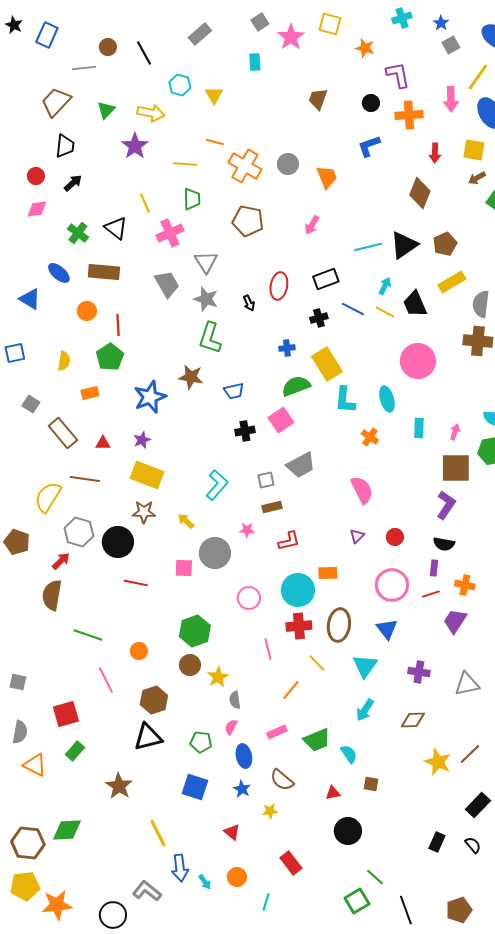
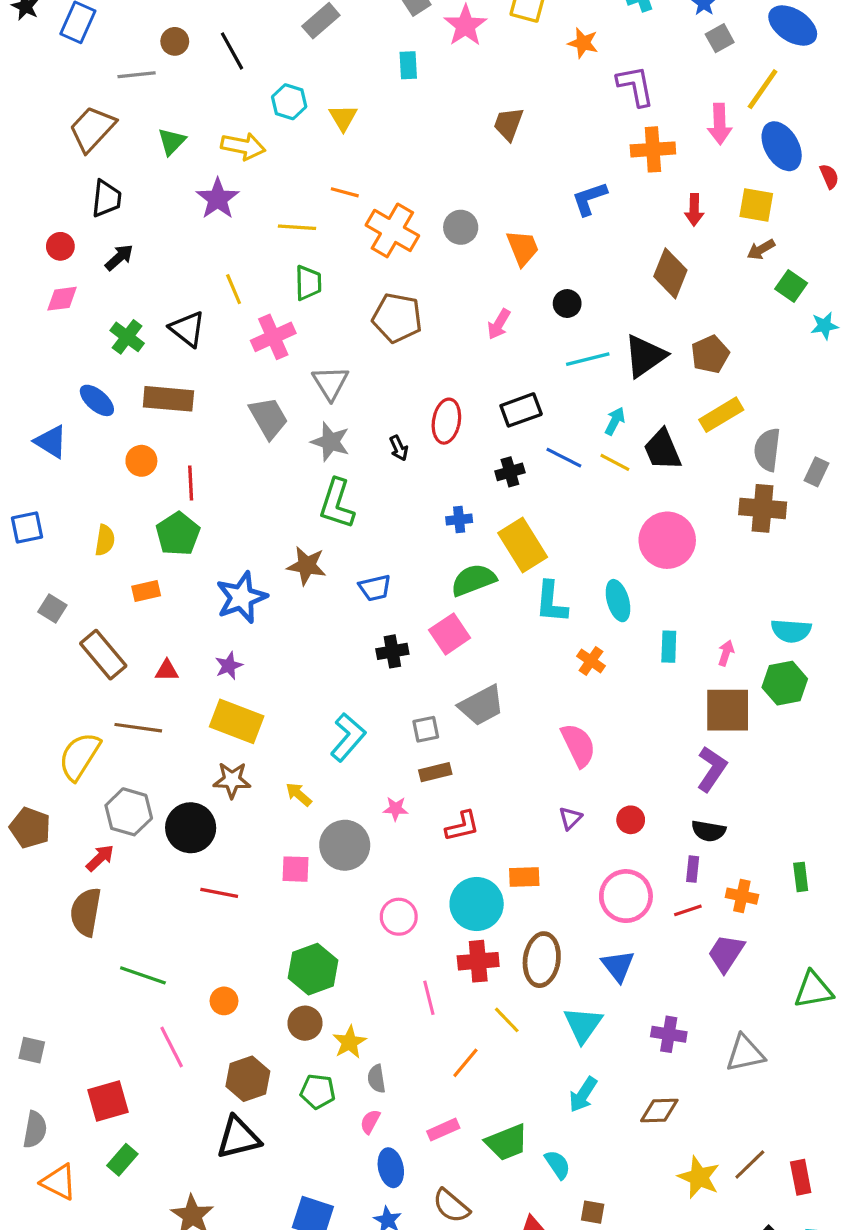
black circle: (371, 103) -> (567, 304), moved
green pentagon: (201, 742) -> (318, 1091), moved

